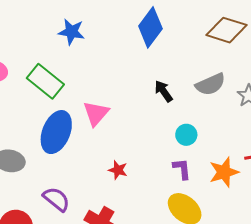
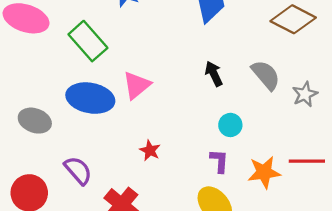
gray semicircle: (210, 84) -> (266, 75), turned -116
blue ellipse: (56, 132) -> (90, 98), turned 69

